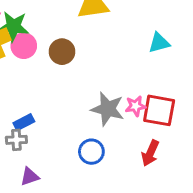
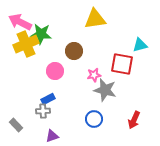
pink circle: (24, 46) -> (55, 71), moved
pink star: (136, 106) -> (94, 75), moved
red square: (159, 110) -> (122, 64), moved

